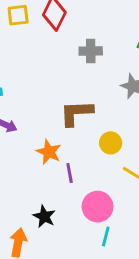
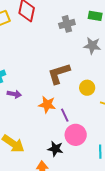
gray cross: (91, 51) -> (67, 24), moved
pink circle: (98, 207) -> (76, 135), moved

